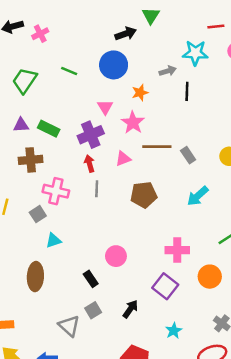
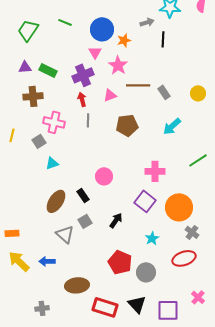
blue circle: (114, 65) -> (102, 29), moved
brown ellipse: (35, 277) -> (56, 201), moved, turned 30
orange circle: (210, 277) -> (179, 207), moved, size x1.4

